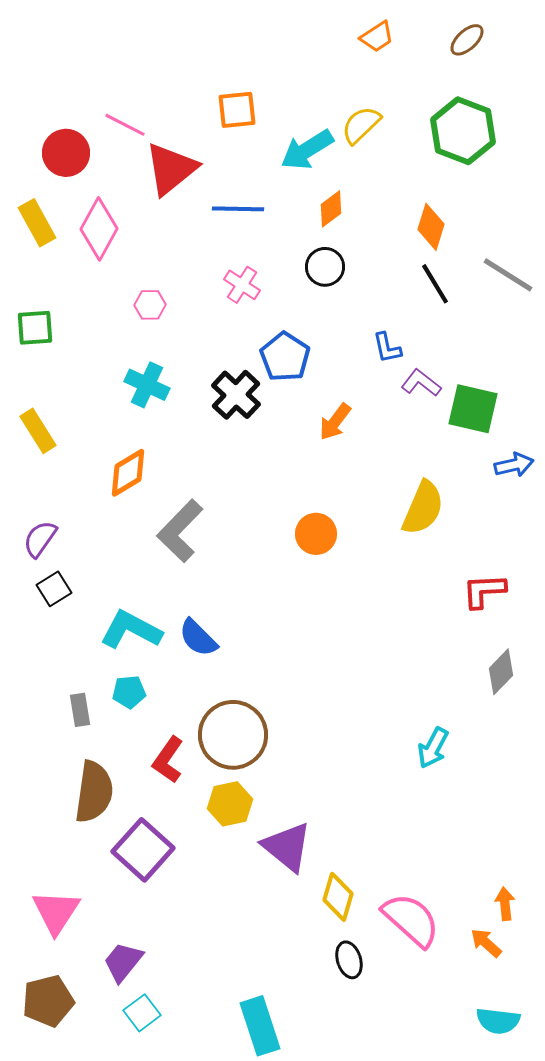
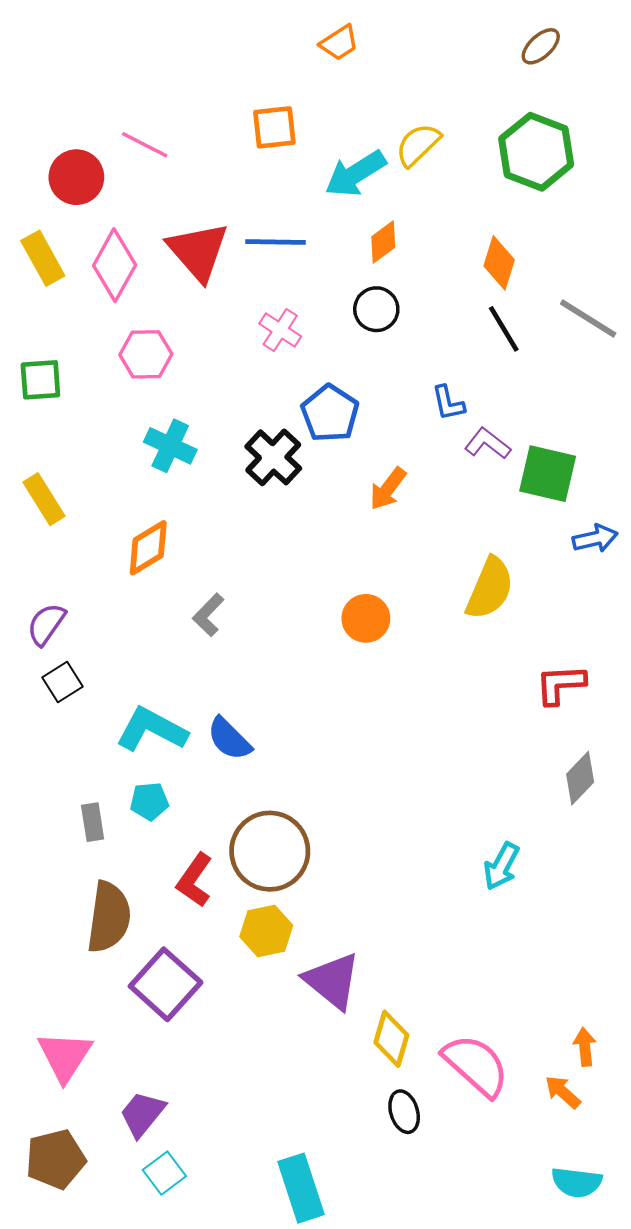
orange trapezoid: (377, 37) -> (339, 43), moved
red triangle: (171, 169) -> (198, 251), moved, turned -32
pink hexagon: (150, 305) -> (146, 354), moved, size x1.4
gray L-shape: (180, 531) -> (208, 615), size x0.6

